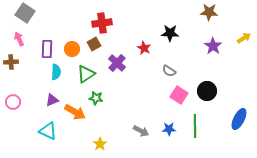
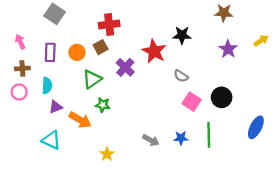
gray square: (25, 13) -> (55, 14), moved
red star: (144, 48) -> (154, 51), size x1.6
brown cross: (11, 62) -> (22, 68), moved
cyan semicircle: (56, 72) -> (47, 86), moved
pink circle: (13, 102) -> (19, 92), moved

